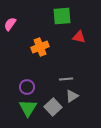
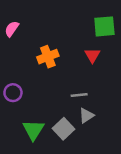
green square: (62, 16) -> (104, 26), moved
red triangle: (79, 37) -> (92, 55), moved, turned 48
purple circle: (27, 87) -> (13, 93), moved

